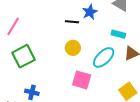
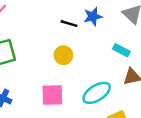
cyan ellipse: (104, 57) -> (97, 93), moved
pink square: (82, 80) -> (52, 95), moved, turned -30

